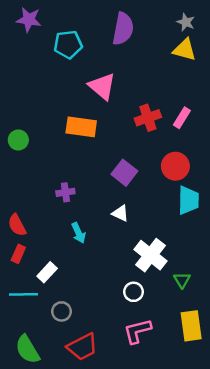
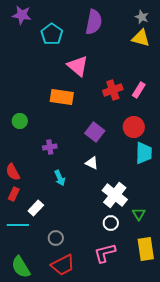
cyan pentagon: (68, 44) -> (52, 34), turned -30
green circle: (18, 140) -> (20, 121), moved
white circle: (133, 292) -> (111, 223), moved
gray circle: (62, 311) -> (56, 238), moved

